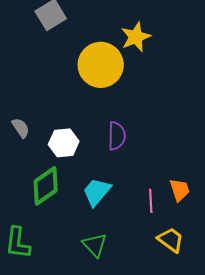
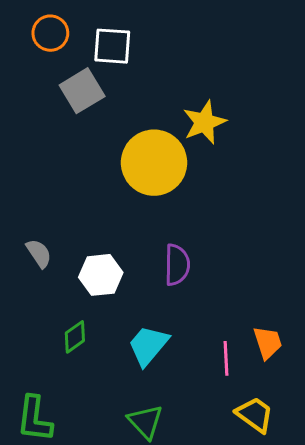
green diamond: (46, 186) -> (75, 337), size x0.6

